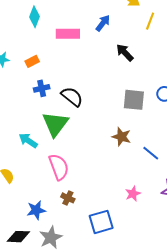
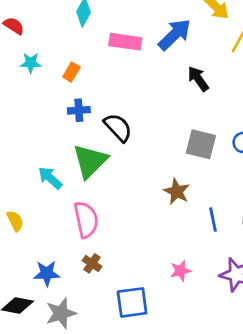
blue arrow: (103, 23) -> (175, 35), size x1.5
orange rectangle: (32, 61) -> (71, 72), turned -40
blue line: (151, 153) -> (213, 220), turned 30

